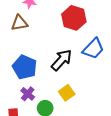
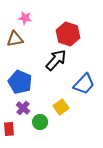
blue trapezoid: (93, 49) -> (84, 84), moved
black arrow: (62, 60) -> (56, 60), moved

